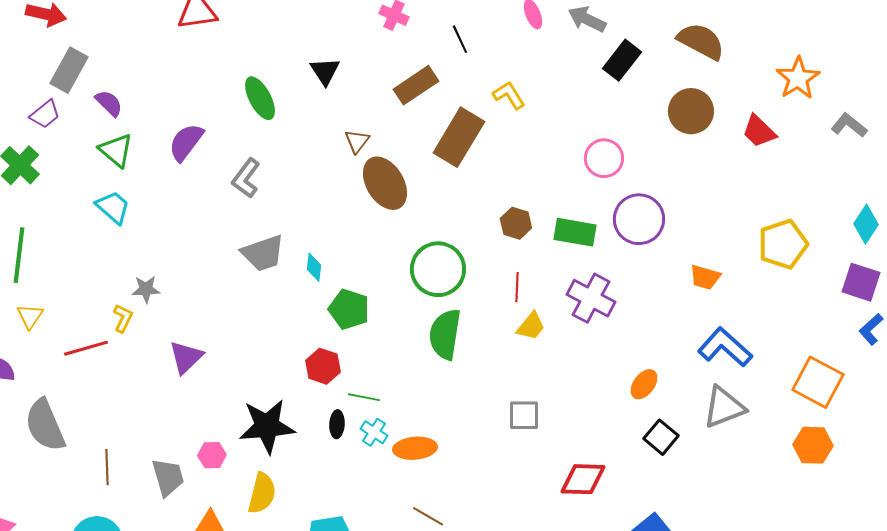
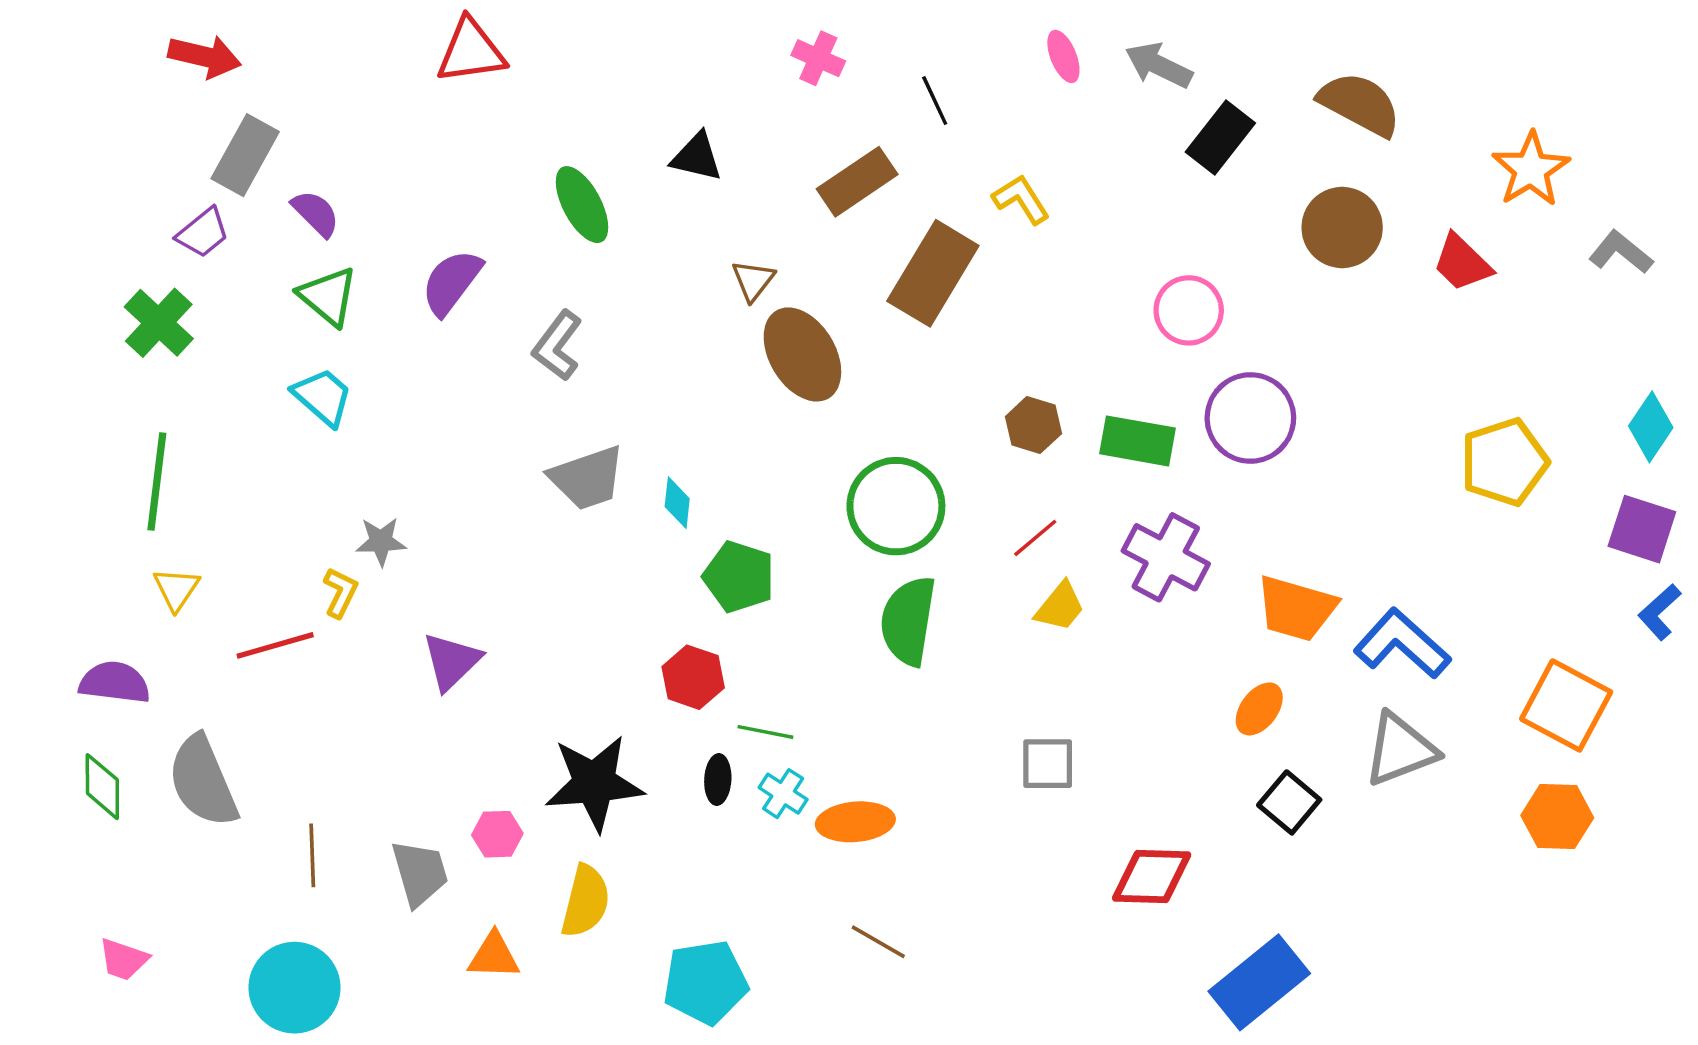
black triangle: (325, 71) -> (697, 157), turned -44
orange trapezoid: (705, 277) -> (1296, 608), moved, size x1.5
red line: (517, 287) -> (1035, 538), turned 48

